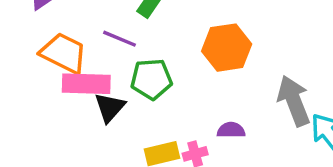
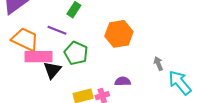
green pentagon: (151, 79) -> (76, 53), turned 30
gray arrow: (294, 101) -> (158, 64), size x0.5

